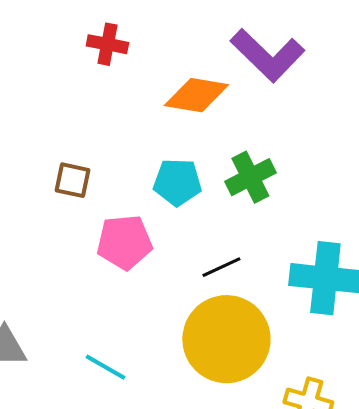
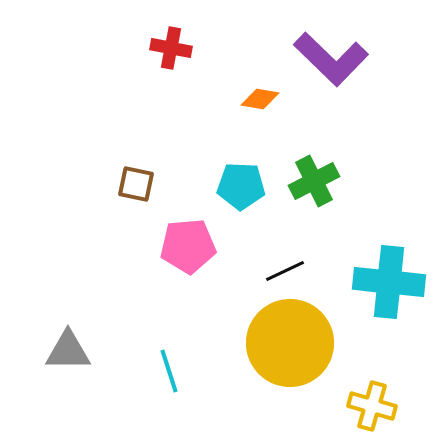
orange diamond: (196, 95) -> (260, 99), size x0.6
cyan line: (105, 367) -> (169, 371), turned 42

